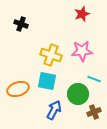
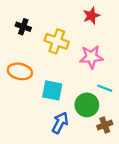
yellow cross: (51, 55) -> (57, 41), moved
orange ellipse: (18, 89) -> (20, 71), moved, turned 30

